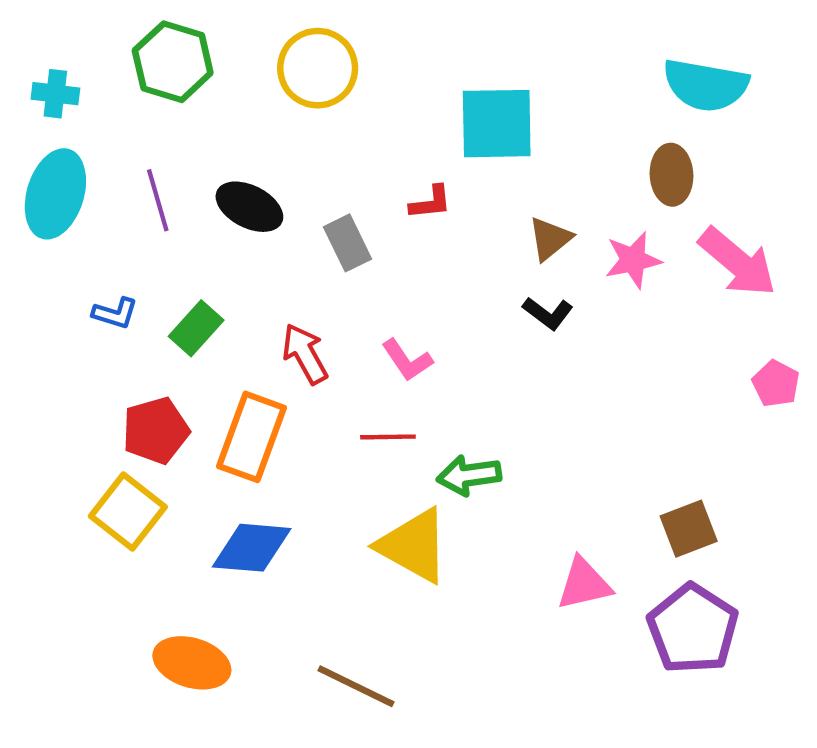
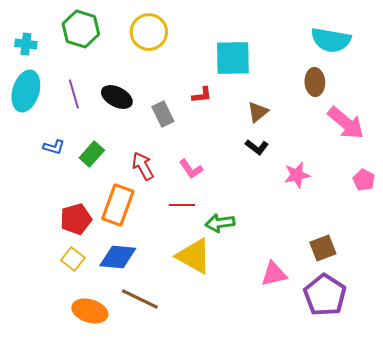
pink star: (633, 260) -> (297, 175), moved
red pentagon: (156, 430) -> (76, 219), moved
yellow square: (128, 511) -> (73, 259), moved, size x0.7
brown line: (356, 686) -> (140, 299), moved

